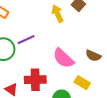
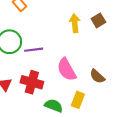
purple line: (26, 40) -> (34, 50), moved
yellow rectangle: (82, 83) -> (78, 100), turned 63

